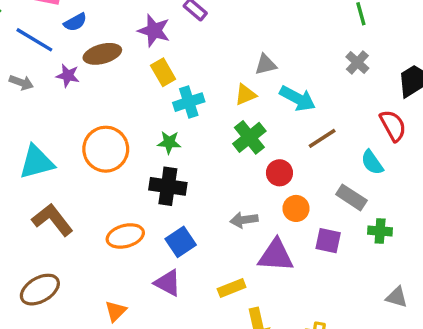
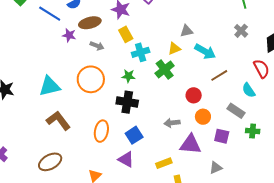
gray arrow: (21, 82) -> (97, 46), moved
green cross: (249, 137) -> (165, 69), moved
orange ellipse: (125, 236) -> (101, 131), turned -65
gray triangle: (397, 297) -> (216, 168), moved, turned -40

